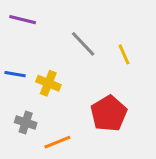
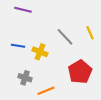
gray line: (83, 44) -> (65, 37), moved

